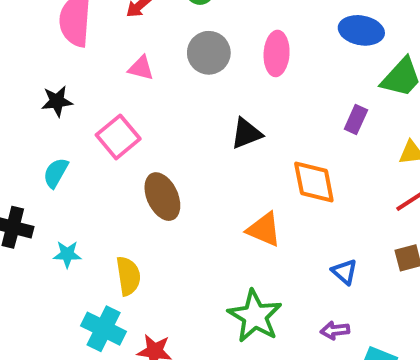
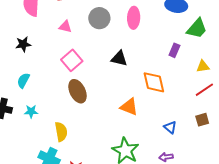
black triangle: (246, 133) -> (119, 58), turned 36
pink square: (118, 137) -> (72, 60), moved
cyan star: (67, 254) -> (31, 111), moved

